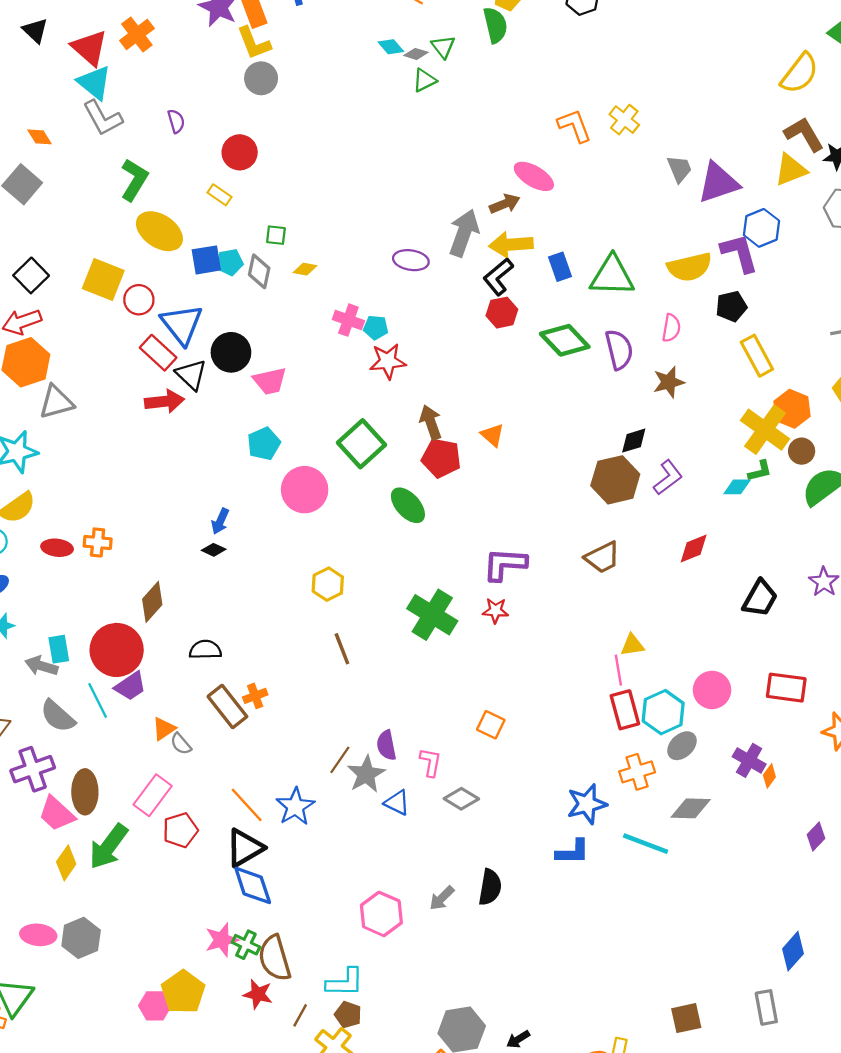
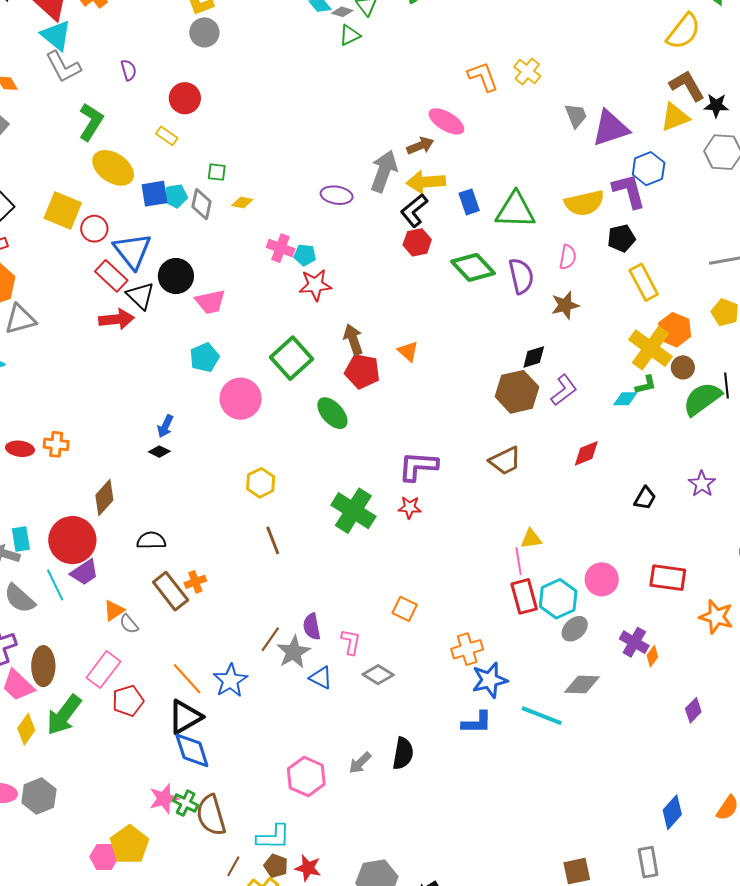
black trapezoid: (760, 598) -> (645, 498), size x0.7
orange cross: (637, 772) -> (467, 649), moved
red star: (258, 994) -> (308, 868), moved

